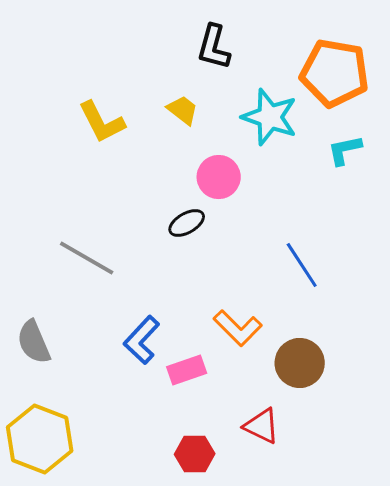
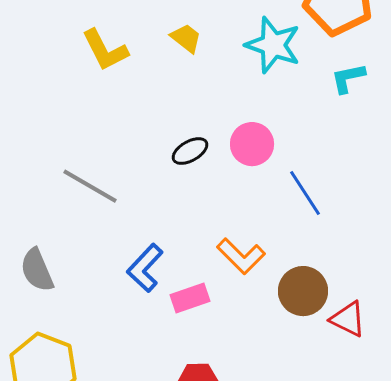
pink circle: (219, 177) -> (252, 144), moved
red triangle: (262, 426) -> (348, 319), moved

